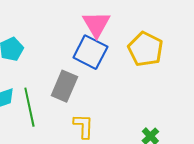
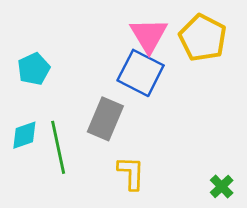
yellow pentagon: (145, 49) -> (203, 38), moved

